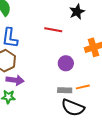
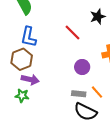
red line: (53, 30) -> (72, 32), turned 30
orange line: (83, 87) -> (97, 92), turned 56

